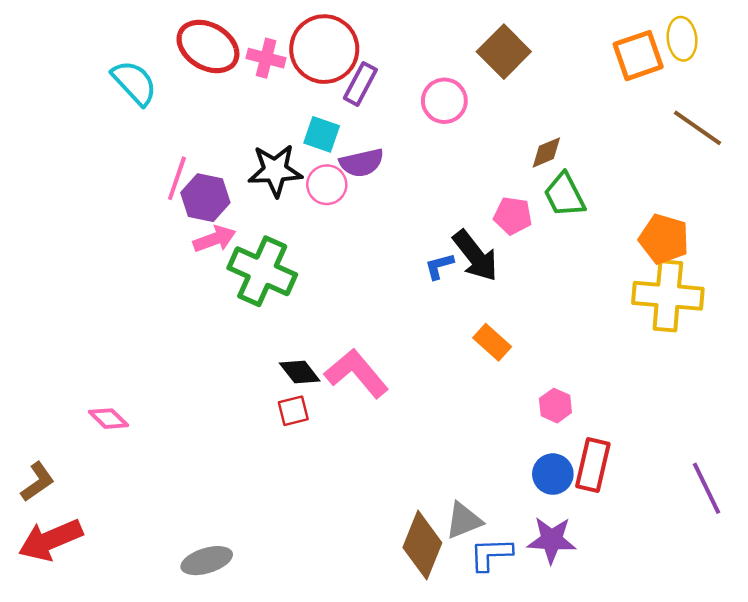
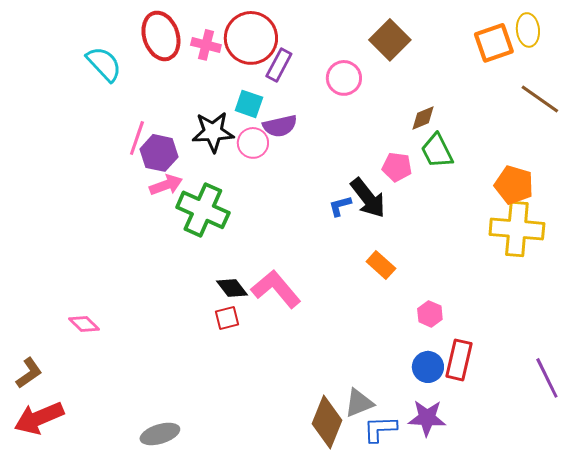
red ellipse: (208, 46) -> (161, 36), turned 42

